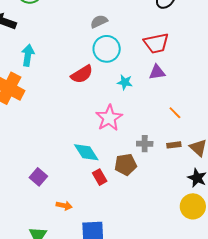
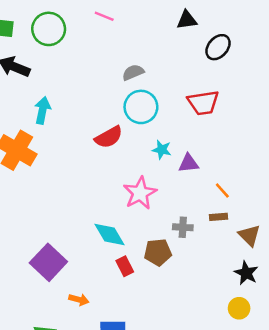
purple triangle: (157, 72) -> (189, 163), moved
brown rectangle: (174, 145) -> (219, 217), moved
purple square: (38, 177) -> (48, 262), size x1.6
yellow circle: (193, 206) -> (239, 308), size x0.7

